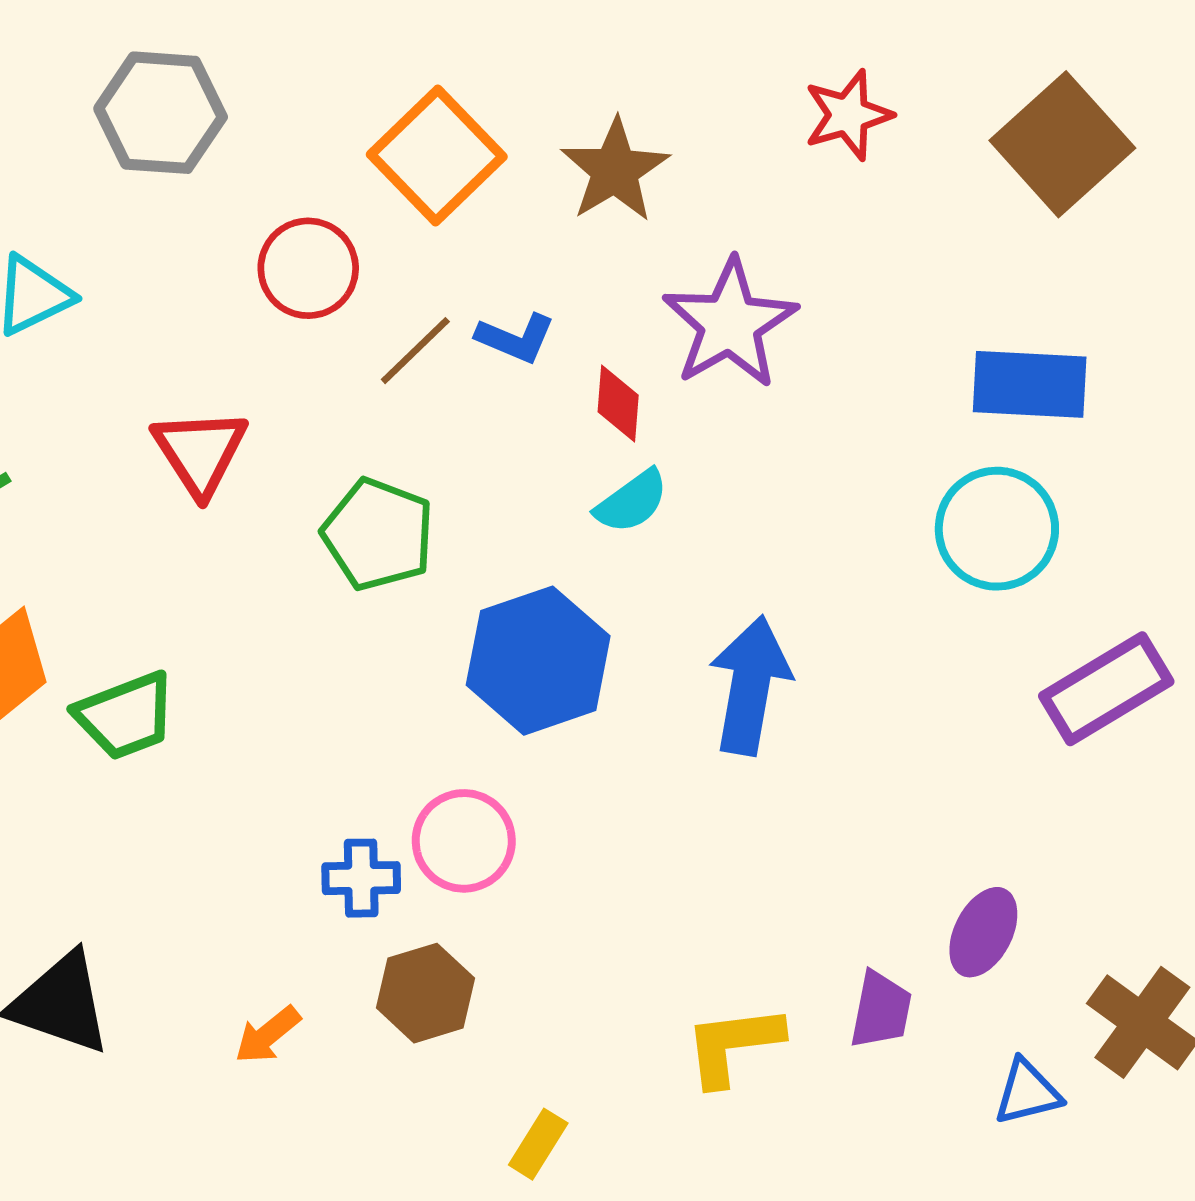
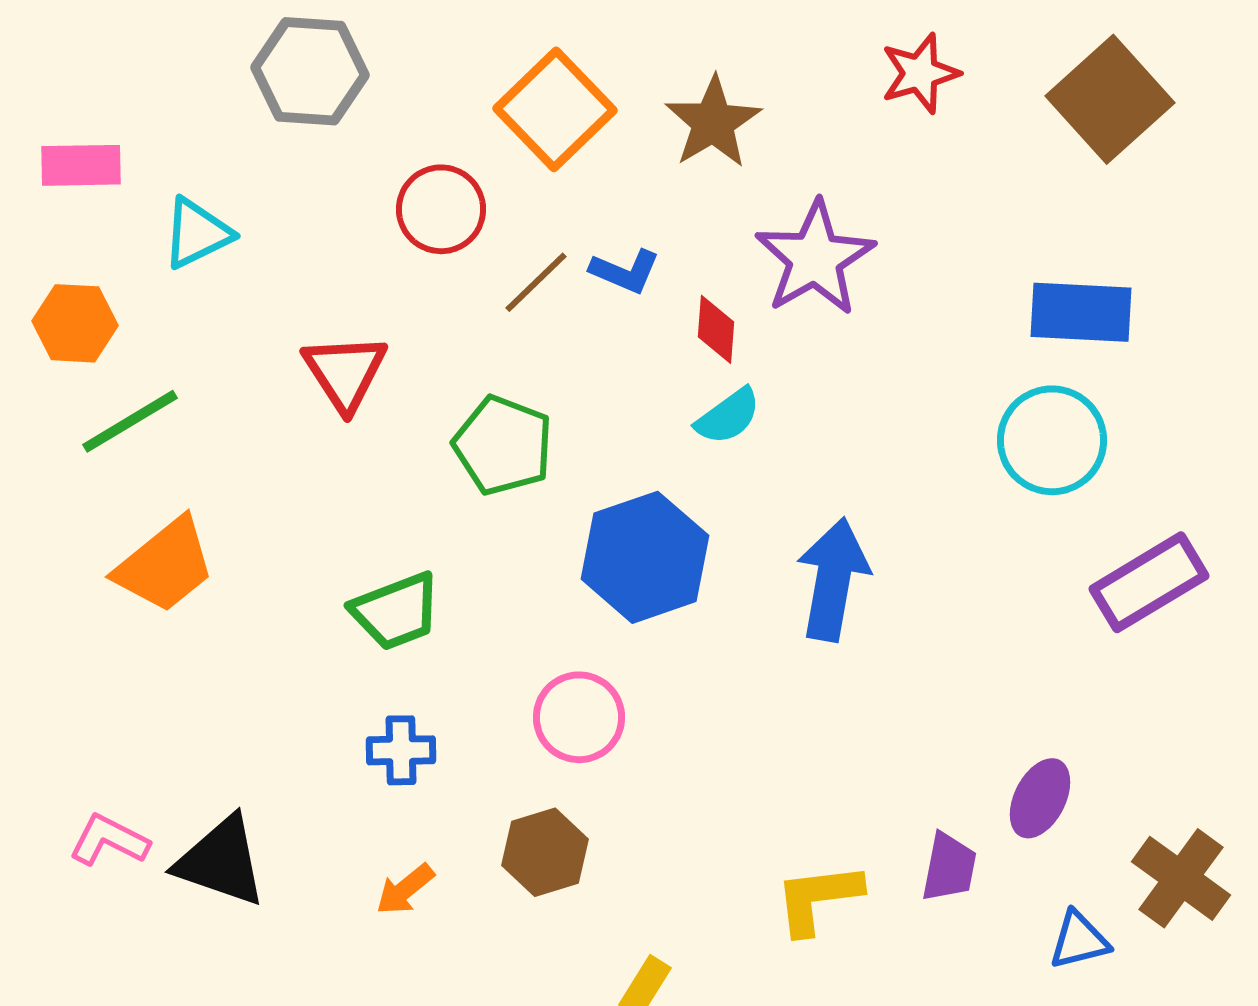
green trapezoid: (126, 716) -> (396, 611), moved
blue cross: (361, 878) -> (401, 750), moved

